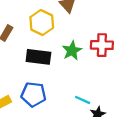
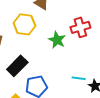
black rectangle: (38, 57) -> (17, 66), moved, turned -35

